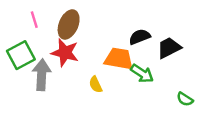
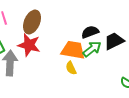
green arrow: (142, 73) -> (92, 49), moved, turned -72
yellow semicircle: (96, 85) -> (71, 68), moved

